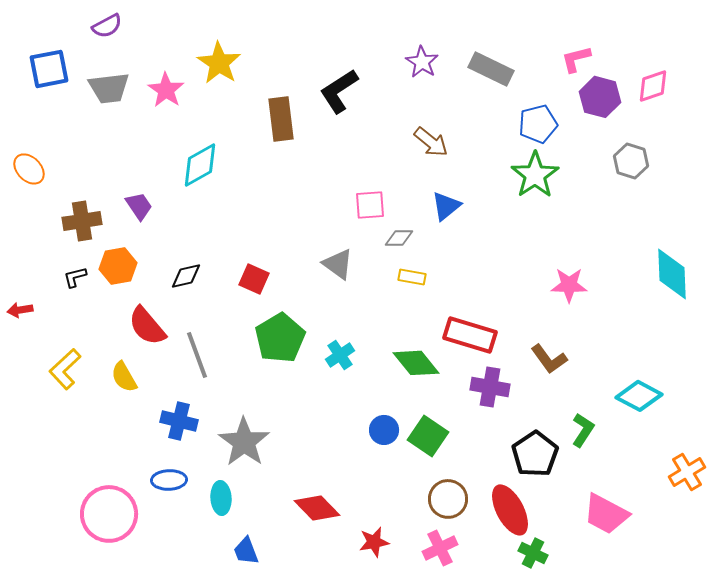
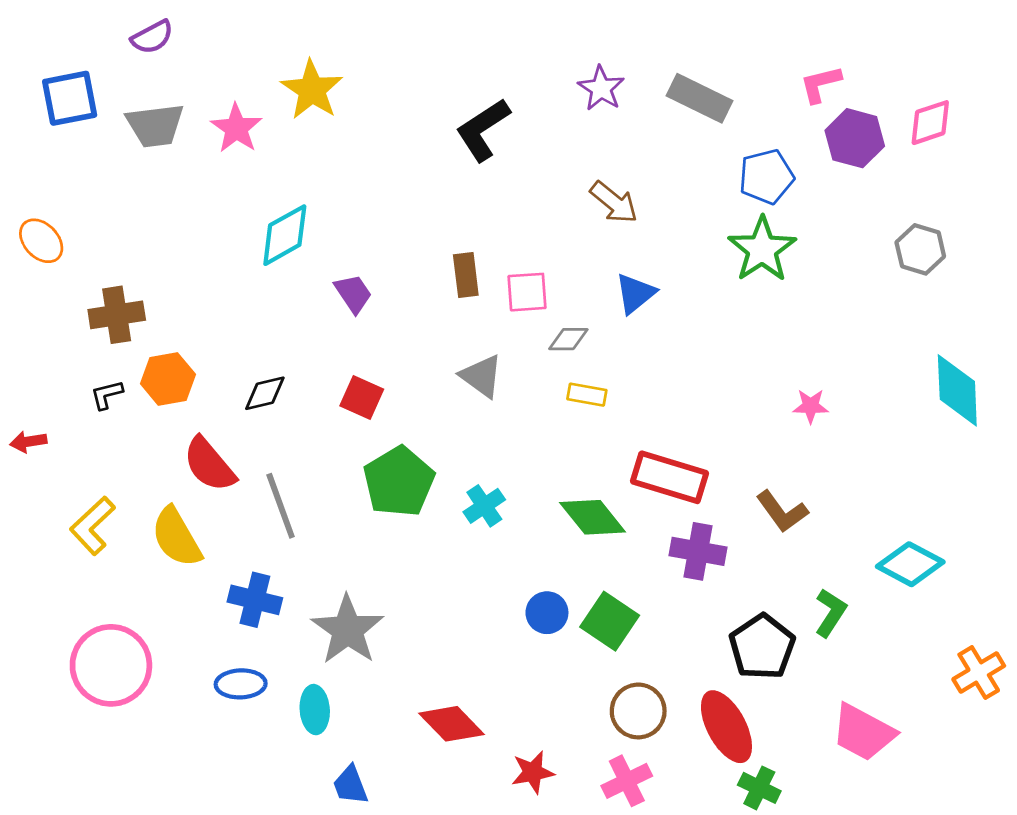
brown rectangle: (281, 119) -> (466, 275), moved, size x0.7
gray hexagon: (631, 161) -> (920, 249), moved
purple trapezoid: (139, 206) -> (353, 294), moved
pink star: (569, 285) -> (811, 406), size x0.7
yellow semicircle: (124, 377) -> (177, 537), size x1.4
pink circle: (109, 514) -> (111, 665), moved

